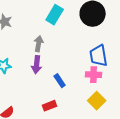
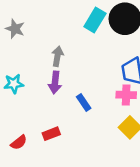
cyan rectangle: (55, 15) -> (95, 20), moved
red rectangle: (50, 106) -> (51, 134), moved

